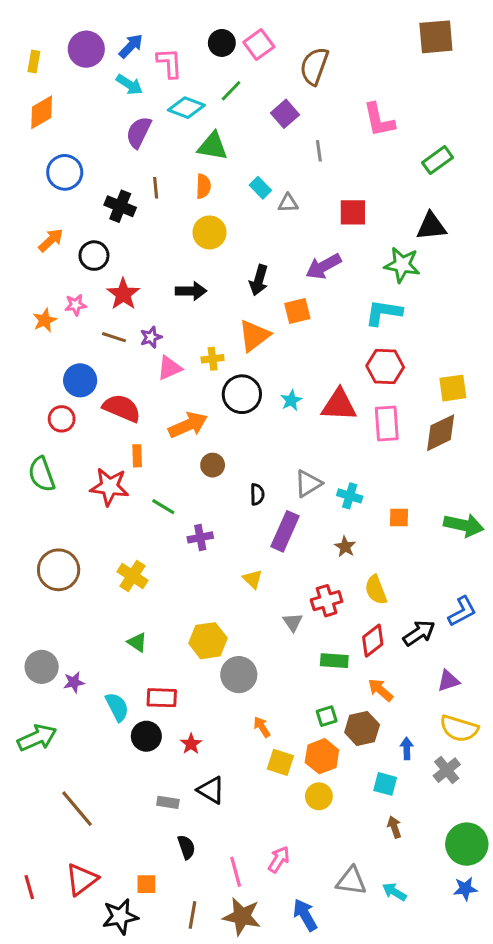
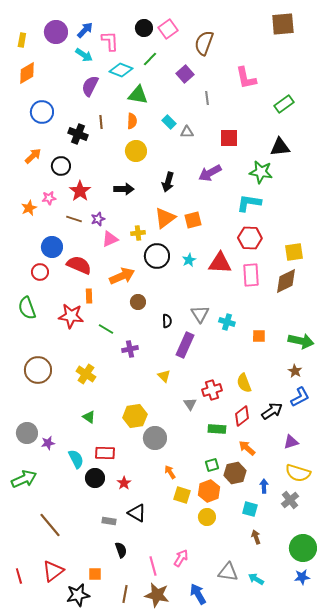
orange square: (297, 311) -> (193, 220), moved
gray triangle: (308, 484) -> (200, 314), turned -30
brown star: (345, 547) -> (295, 371), moved

